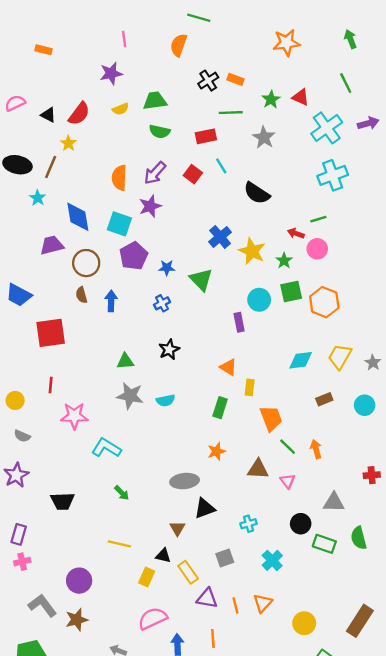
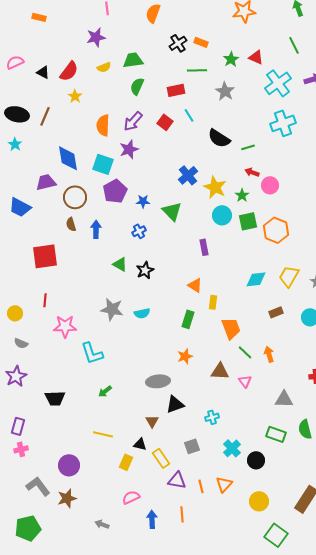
green semicircle: (160, 132) -> (137, 86), turned 102
yellow star: (68, 143) -> (75, 96), moved
cyan star: (38, 198) -> (15, 144), moved
green line: (318, 219) -> (248, 147), moved
blue trapezoid: (19, 295) -> (20, 207), moved
cyan circle: (259, 300) -> (222, 215), moved
green triangle: (125, 361) -> (120, 264), moved, turned 35
cyan L-shape: (106, 448) -> (92, 353), turned -140
green arrow: (122, 493) -> (105, 391), turned 96
black circle: (301, 524) -> (256, 460), moved
pink semicircle: (153, 618) -> (131, 497), size x0.7

